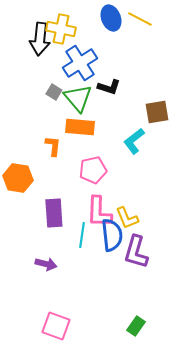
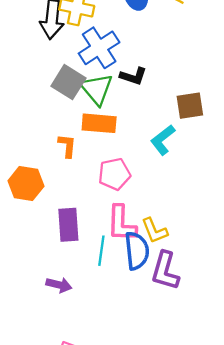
gray square: (54, 92) -> (68, 82), size x1.8

